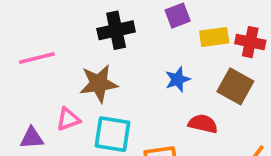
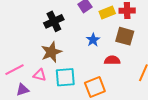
pink line: (37, 58) -> (15, 70), moved
pink triangle: (68, 119) -> (40, 75), turned 48

